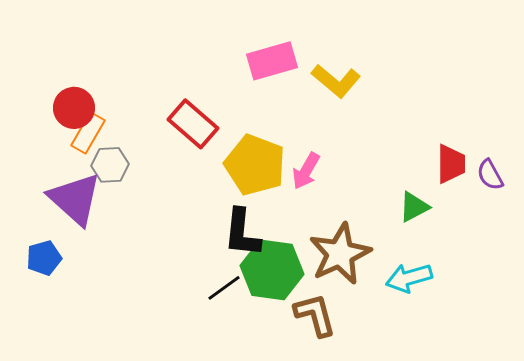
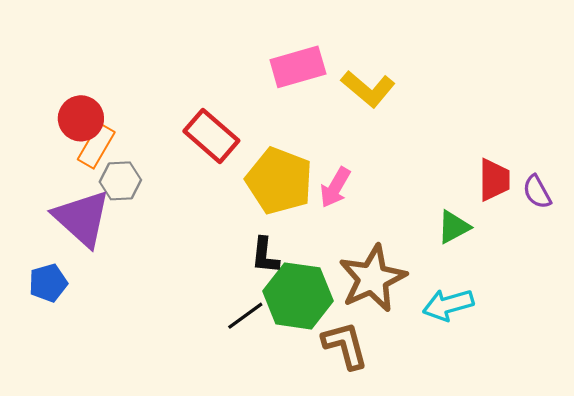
black L-shape: (242, 233) -> (265, 255), size x0.7

